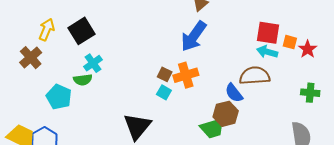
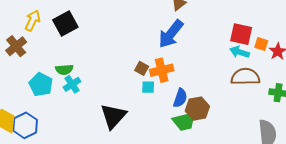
cyan cross: (93, 63) -> (72, 84), moved
brown semicircle: (255, 76) -> (245, 77), moved
cyan square: (164, 92) -> (148, 87), moved, turned -32
blue semicircle: (234, 93) -> (180, 98), moved, turned -126

